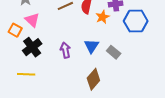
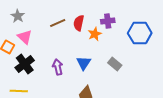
blue hexagon: (136, 21) -> (140, 33), moved
gray rectangle: (114, 52) -> (115, 64), moved

